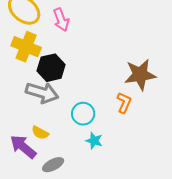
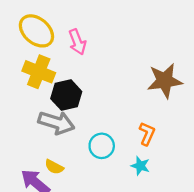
brown star: (140, 75) -> (165, 81), moved
cyan star: (94, 141) -> (140, 166), moved

